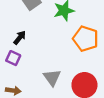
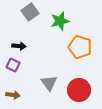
black arrow: (20, 38) -> (19, 46), turned 56

